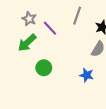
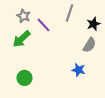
green circle: (44, 68) -> (24, 78), moved

